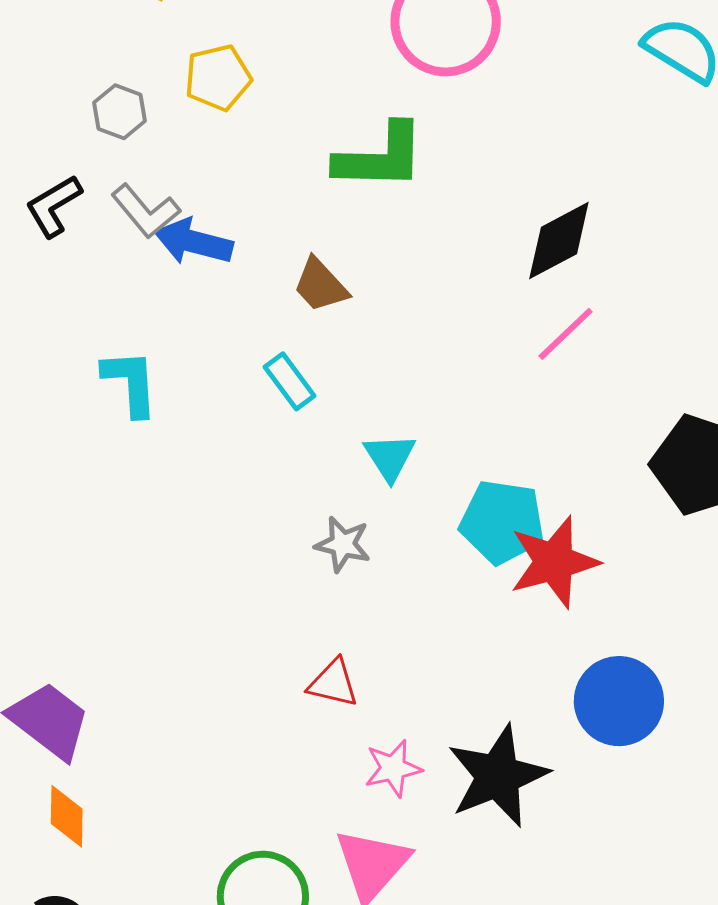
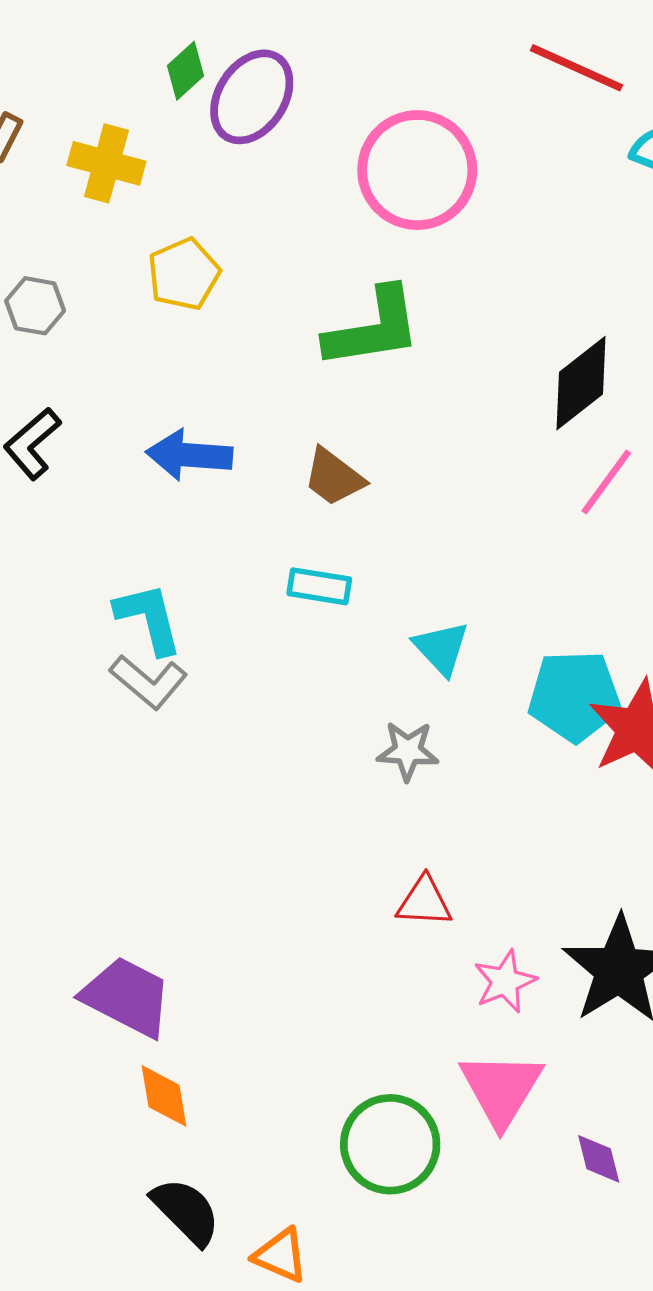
gray hexagon: (120, 112) -> (35, 306), moved
gray L-shape: (146, 211) -> (149, 682), moved
cyan rectangle: (290, 381) -> (319, 586), turned -34

